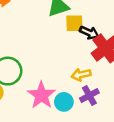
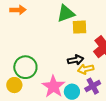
black arrow: (89, 33) -> (76, 60), moved, turned -35

